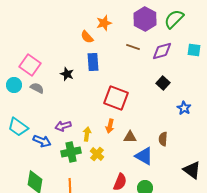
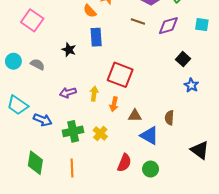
pink square: (30, 65) -> (32, 20), moved
black square: (163, 83) -> (183, 59), moved
purple arrow: (63, 126) -> (68, 93), moved
yellow arrow: (87, 134) -> (94, 94), moved

